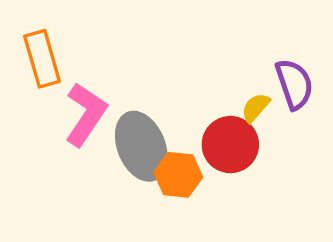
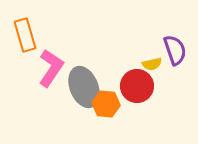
yellow semicircle: (256, 108) -> (152, 64), turned -144

